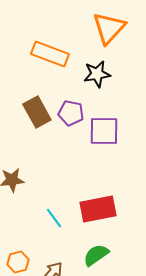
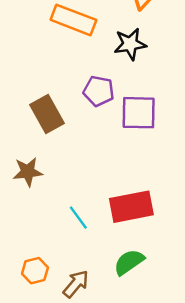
brown rectangle: (37, 112) -> (47, 114), moved

